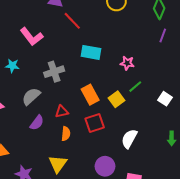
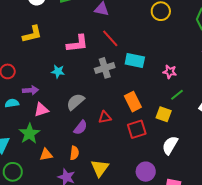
red line: (72, 21) -> (110, 38), moved
pink L-shape: (32, 37) -> (77, 44), turned -60
gray cross: (54, 72) -> (105, 68), moved
yellow square: (116, 99) -> (164, 114), moved, turned -35
orange semicircle: (66, 134) -> (74, 153), moved

